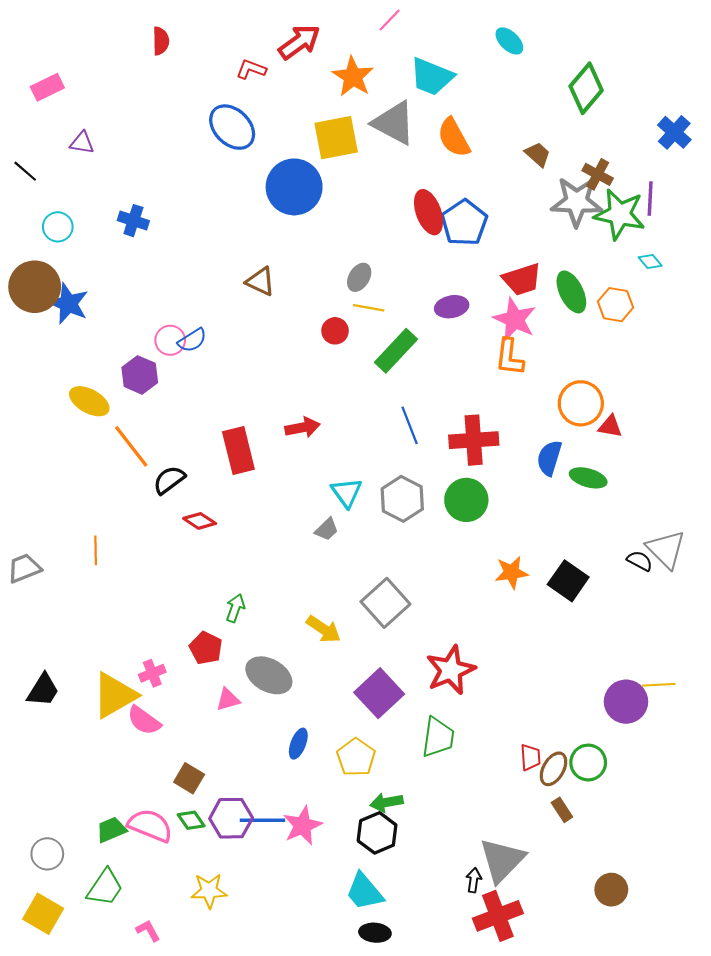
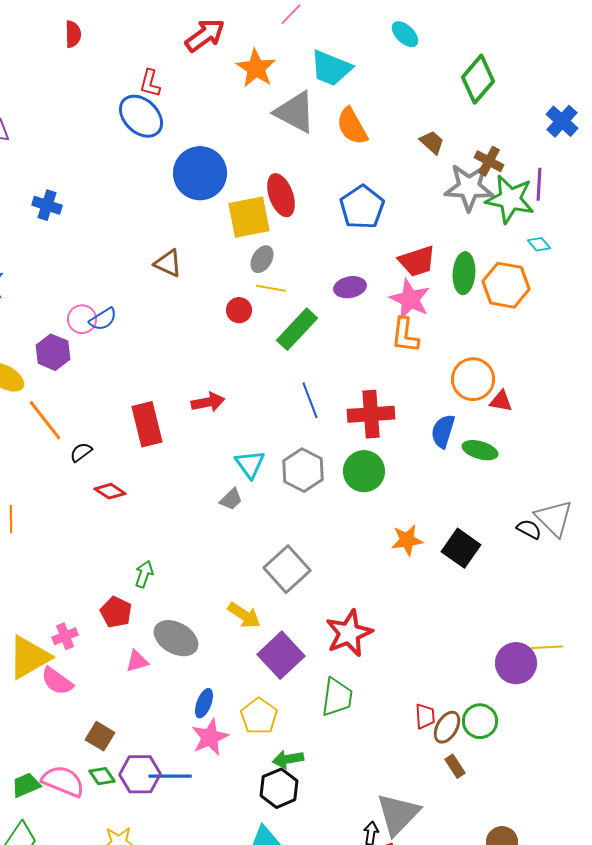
red L-shape: (251, 69) -> (150, 83), moved, turned -96
yellow square: (336, 138) -> (249, 217), moved
red ellipse: (429, 212) -> (281, 195), moved
green ellipse: (571, 292) -> (464, 273), turned 30
orange hexagon: (615, 305) -> (506, 285), size x1.4
black semicircle: (169, 480) -> (81, 452), size x0.7
yellow arrow: (323, 629) -> (244, 615), moved
pink star: (302, 826) -> (210, 737), moved

